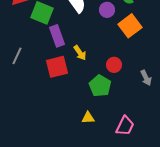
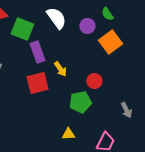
gray arrow: (146, 78) -> (126, 110), moved
green pentagon: (100, 86) -> (80, 102), turned 30

